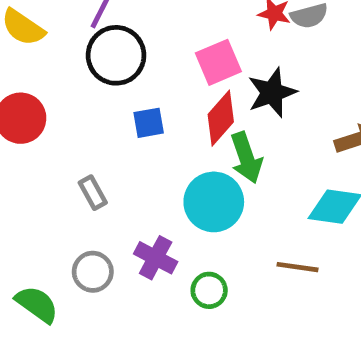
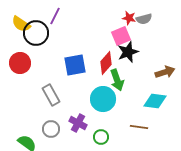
black circle: (116, 55) -> (36, 33), moved
pink square: (218, 62) -> (121, 36), moved
blue square: (149, 123) -> (75, 65), size x1.6
gray rectangle: (93, 193) -> (51, 95), size x1.5

